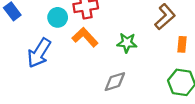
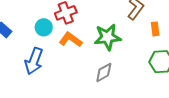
green star: (127, 43) -> (107, 37), size x1.5

